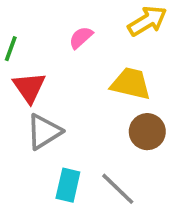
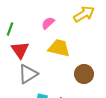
yellow trapezoid: (131, 84) -> (59, 48), moved

